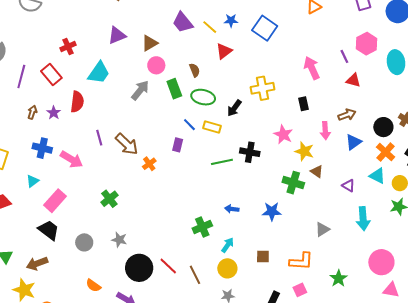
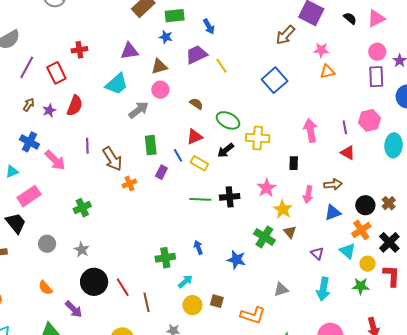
blue star: (231, 21) -> (166, 37), moved
purple trapezoid: (183, 22) -> (196, 55), turned 90
red triangle: (224, 51) -> (195, 137), moved
brown semicircle: (195, 70) -> (196, 104), turned -48
cyan trapezoid: (99, 73) -> (117, 84), moved
green rectangle: (174, 89) -> (151, 145), moved
green ellipse: (203, 97) -> (228, 120), moved
black cross: (250, 152) -> (230, 197), turned -30
blue arrow: (232, 209) -> (198, 247), turned 48
yellow circle: (227, 268) -> (192, 305), moved

